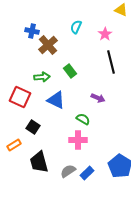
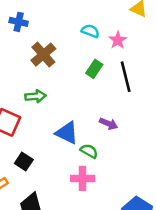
cyan semicircle: (76, 27) -> (90, 31), moved, turned 88
blue cross: (32, 31) -> (19, 22), moved
green rectangle: (70, 71) -> (94, 69), moved, turned 72
blue triangle: (56, 100) -> (67, 133), moved

